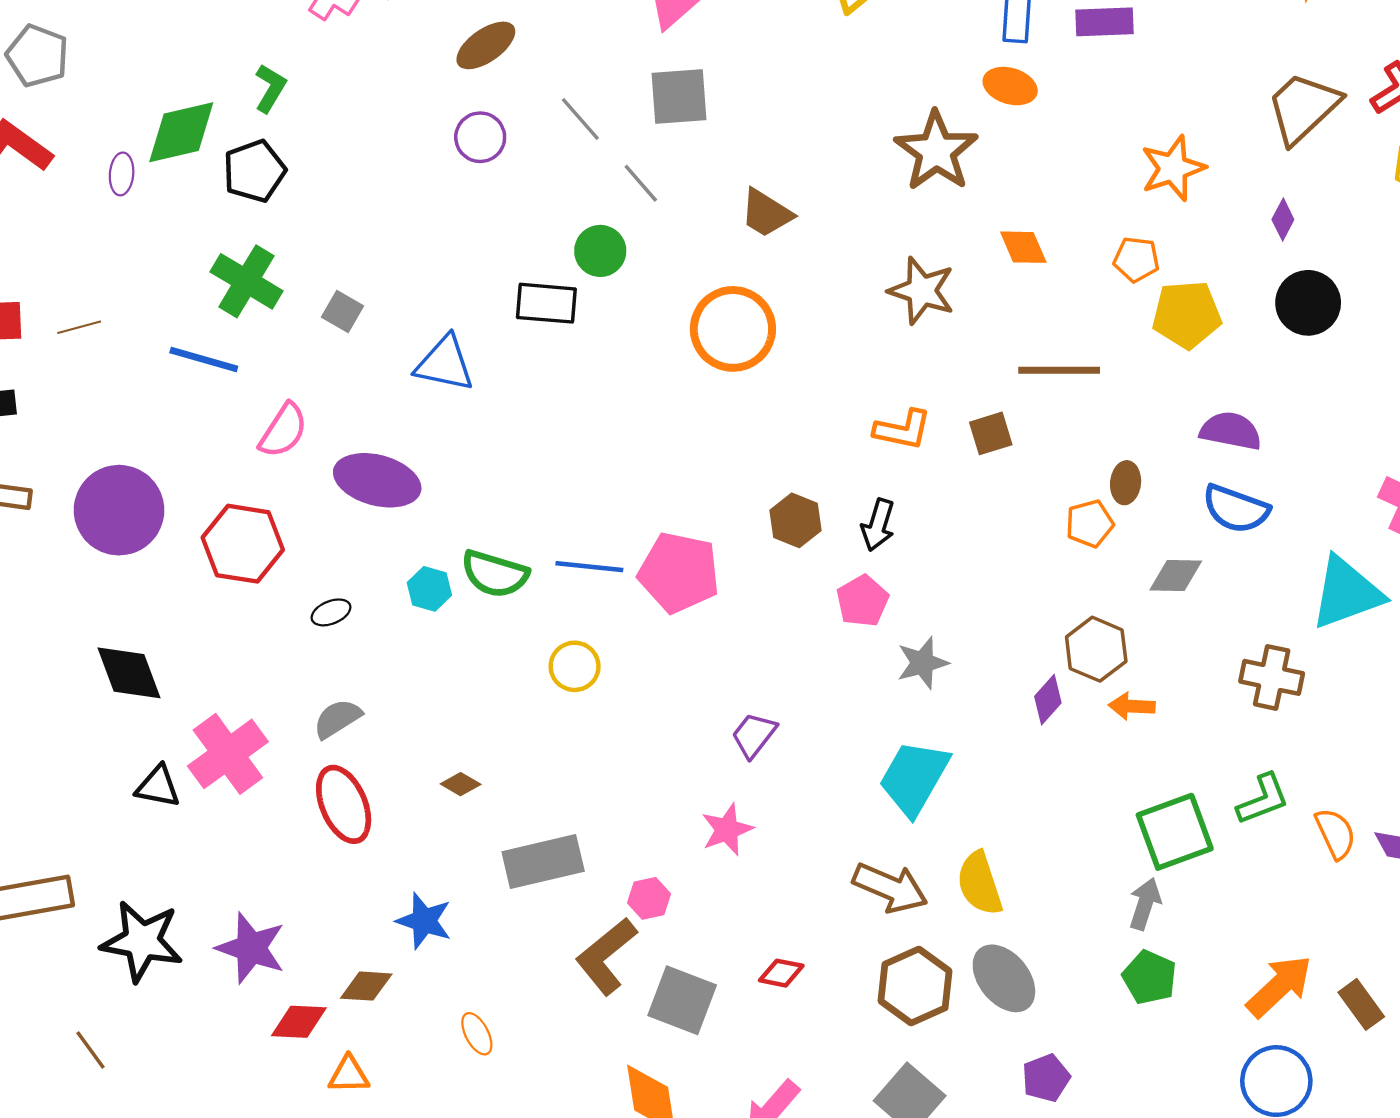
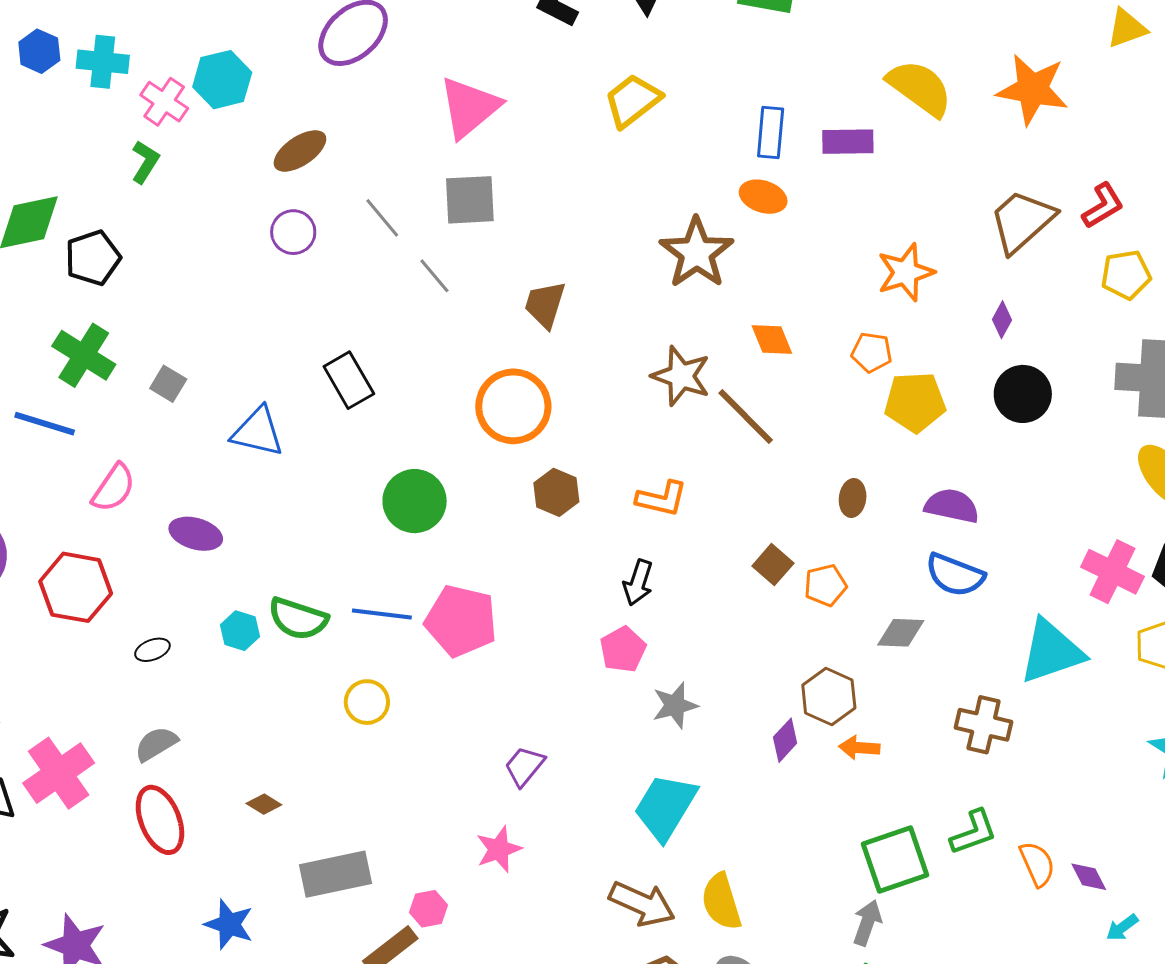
green L-shape: (270, 88) -> (145, 162), moved
brown trapezoid: (766, 213) -> (545, 305), turned 74
green circle: (600, 251) -> (415, 501), moved, size x1.4
black rectangle: (546, 303) -> (349, 380), turned 54
brown line: (1059, 370) -> (746, 417), moved, turned 44
brown square: (991, 433) -> (773, 565), moved, turned -33
purple ellipse: (377, 480) -> (196, 534), size x0.7
brown ellipse: (1126, 483) -> (853, 498), moved
brown hexagon: (795, 520) -> (556, 492), moved

